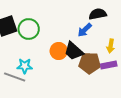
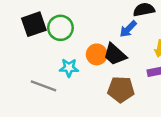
brown pentagon: (90, 63) -> (121, 89), moved
cyan star: (25, 66) -> (69, 68), moved

